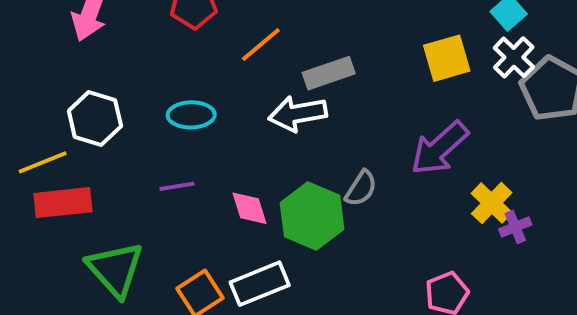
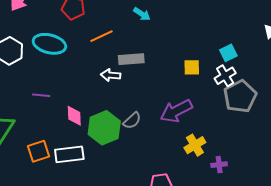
yellow square: (447, 58) -> (192, 67), size x0.7
white arrow: (298, 114) -> (111, 75), size x0.7
cyan ellipse: (191, 115) -> (49, 44), moved, size x1.4
purple cross: (515, 227) -> (219, 165), moved

